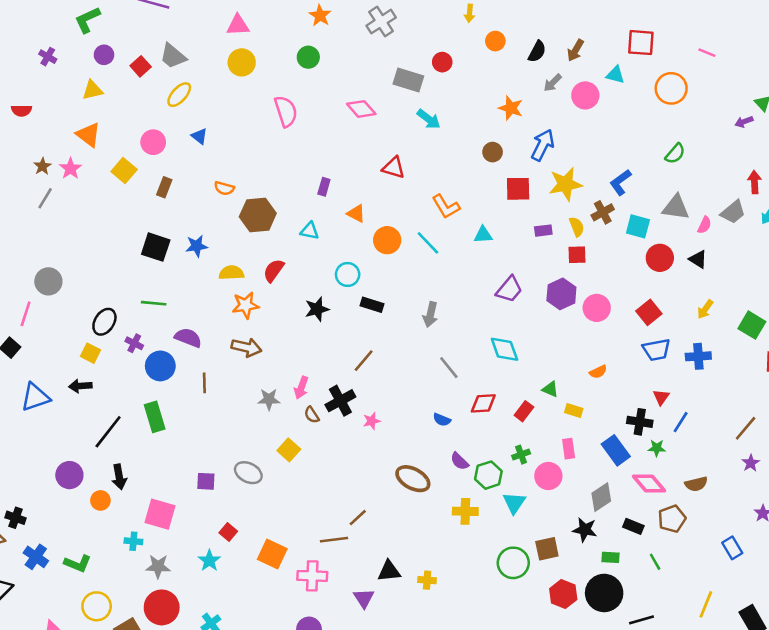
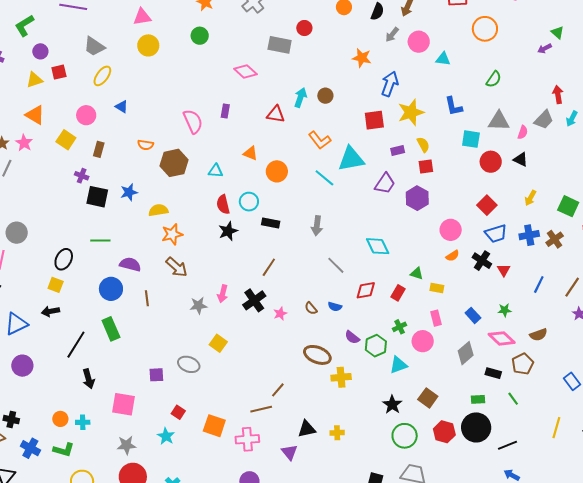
red square: (141, 66) -> (59, 72), moved, turned 35
cyan triangle: (615, 75) -> (443, 59), moved
pink semicircle: (286, 111) -> (193, 121), moved
cyan arrow: (429, 119) -> (300, 97), moved, turned -102
brown circle: (493, 152) -> (325, 96), moved
blue L-shape: (620, 182) -> (454, 106), turned -60
purple rectangle: (324, 187) -> (225, 111), moved
brown cross: (603, 212) -> (555, 239), moved
cyan triangle: (483, 235) -> (351, 159), size x1.8
cyan line: (428, 243) -> (324, 178), moved
red semicircle: (274, 270) -> (223, 204), moved, turned -42
purple trapezoid: (509, 289) -> (385, 184), moved
pink circle: (597, 308) -> (451, 230), moved
purple cross: (134, 343) -> (82, 176), moved
brown arrow: (247, 347) -> (177, 267), turned 35
brown semicircle: (312, 415) -> (311, 308), moved
black cross: (640, 422) -> (482, 261), moved, turned 30
blue line: (681, 422) -> (539, 285), moved
blue rectangle: (616, 450) -> (473, 315), size x0.7
purple circle: (69, 475) -> (22, 366), moved
orange circle: (100, 500) -> (60, 419), moved
cyan triangle: (514, 503) -> (398, 365), turned 42
yellow cross: (465, 511) -> (341, 377), moved
black star: (585, 530) -> (392, 405), moved, turned 30
cyan cross: (133, 541) -> (83, 422), moved
brown square: (547, 549) -> (428, 398), turned -36
green circle: (513, 563) -> (405, 436), moved

